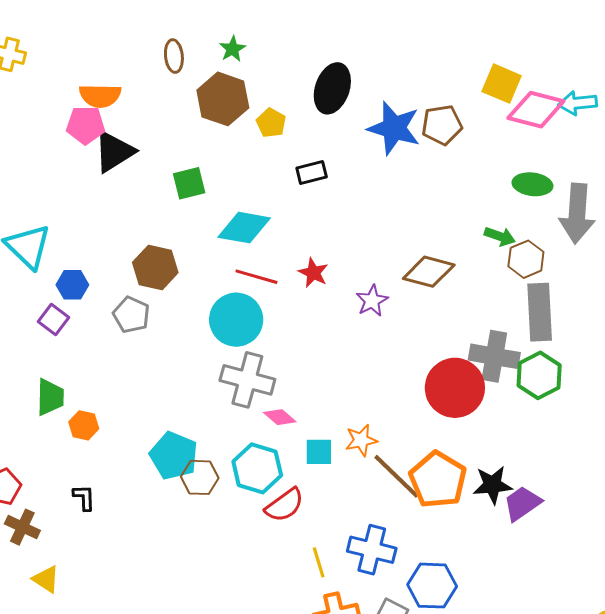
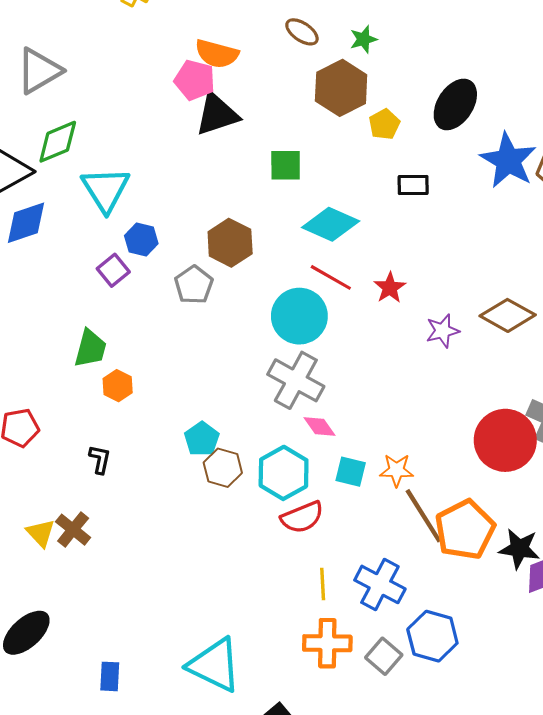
brown ellipse: (174, 56) -> (302, 32), turned -64
cyan pentagon: (174, 456) -> (202, 439), size x0.7
brown cross: (22, 527) -> (73, 530), moved

